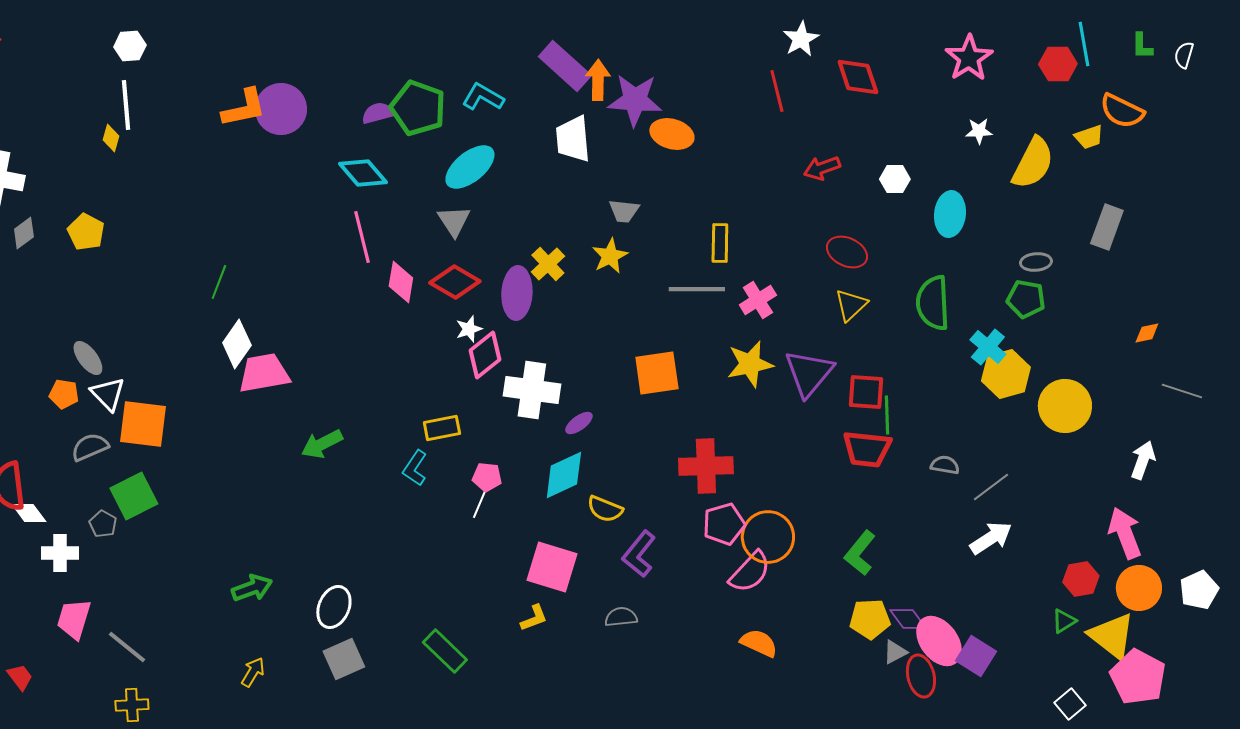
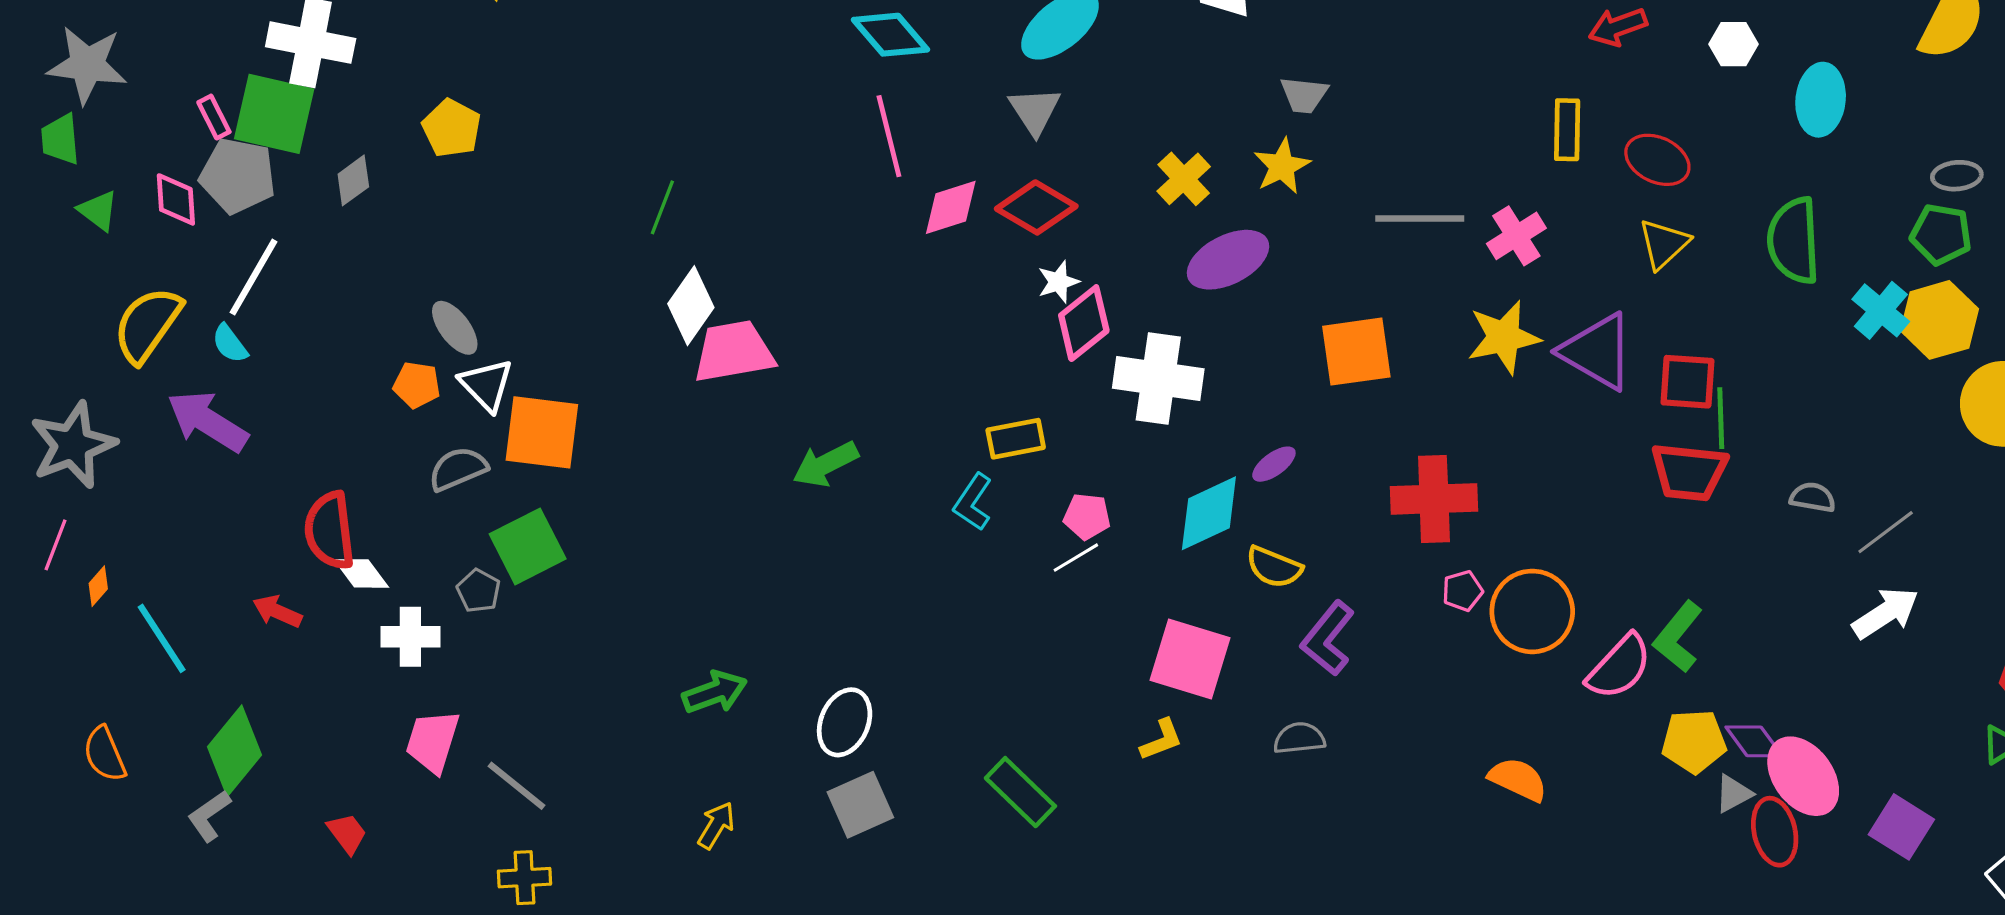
gray diamond: (24, 233) -> (353, 180), moved
yellow rectangle: (720, 243) -> (1567, 130), moved
pink diamond: (401, 282) -> (951, 207), turned 63
purple ellipse: (517, 293) -> (1228, 260), moved, turned 60
purple triangle: (809, 373) -> (1597, 352), turned -40
yellow hexagon: (1006, 374) -> (1939, 320), moved
purple ellipse: (579, 423) -> (1274, 464), moved
white line: (480, 503) -> (1076, 558), turned 36
pink pentagon: (724, 524) -> (1462, 591), size x0.6
pink semicircle: (750, 572) -> (1619, 667), moved
purple square: (976, 656) -> (1901, 827), moved

